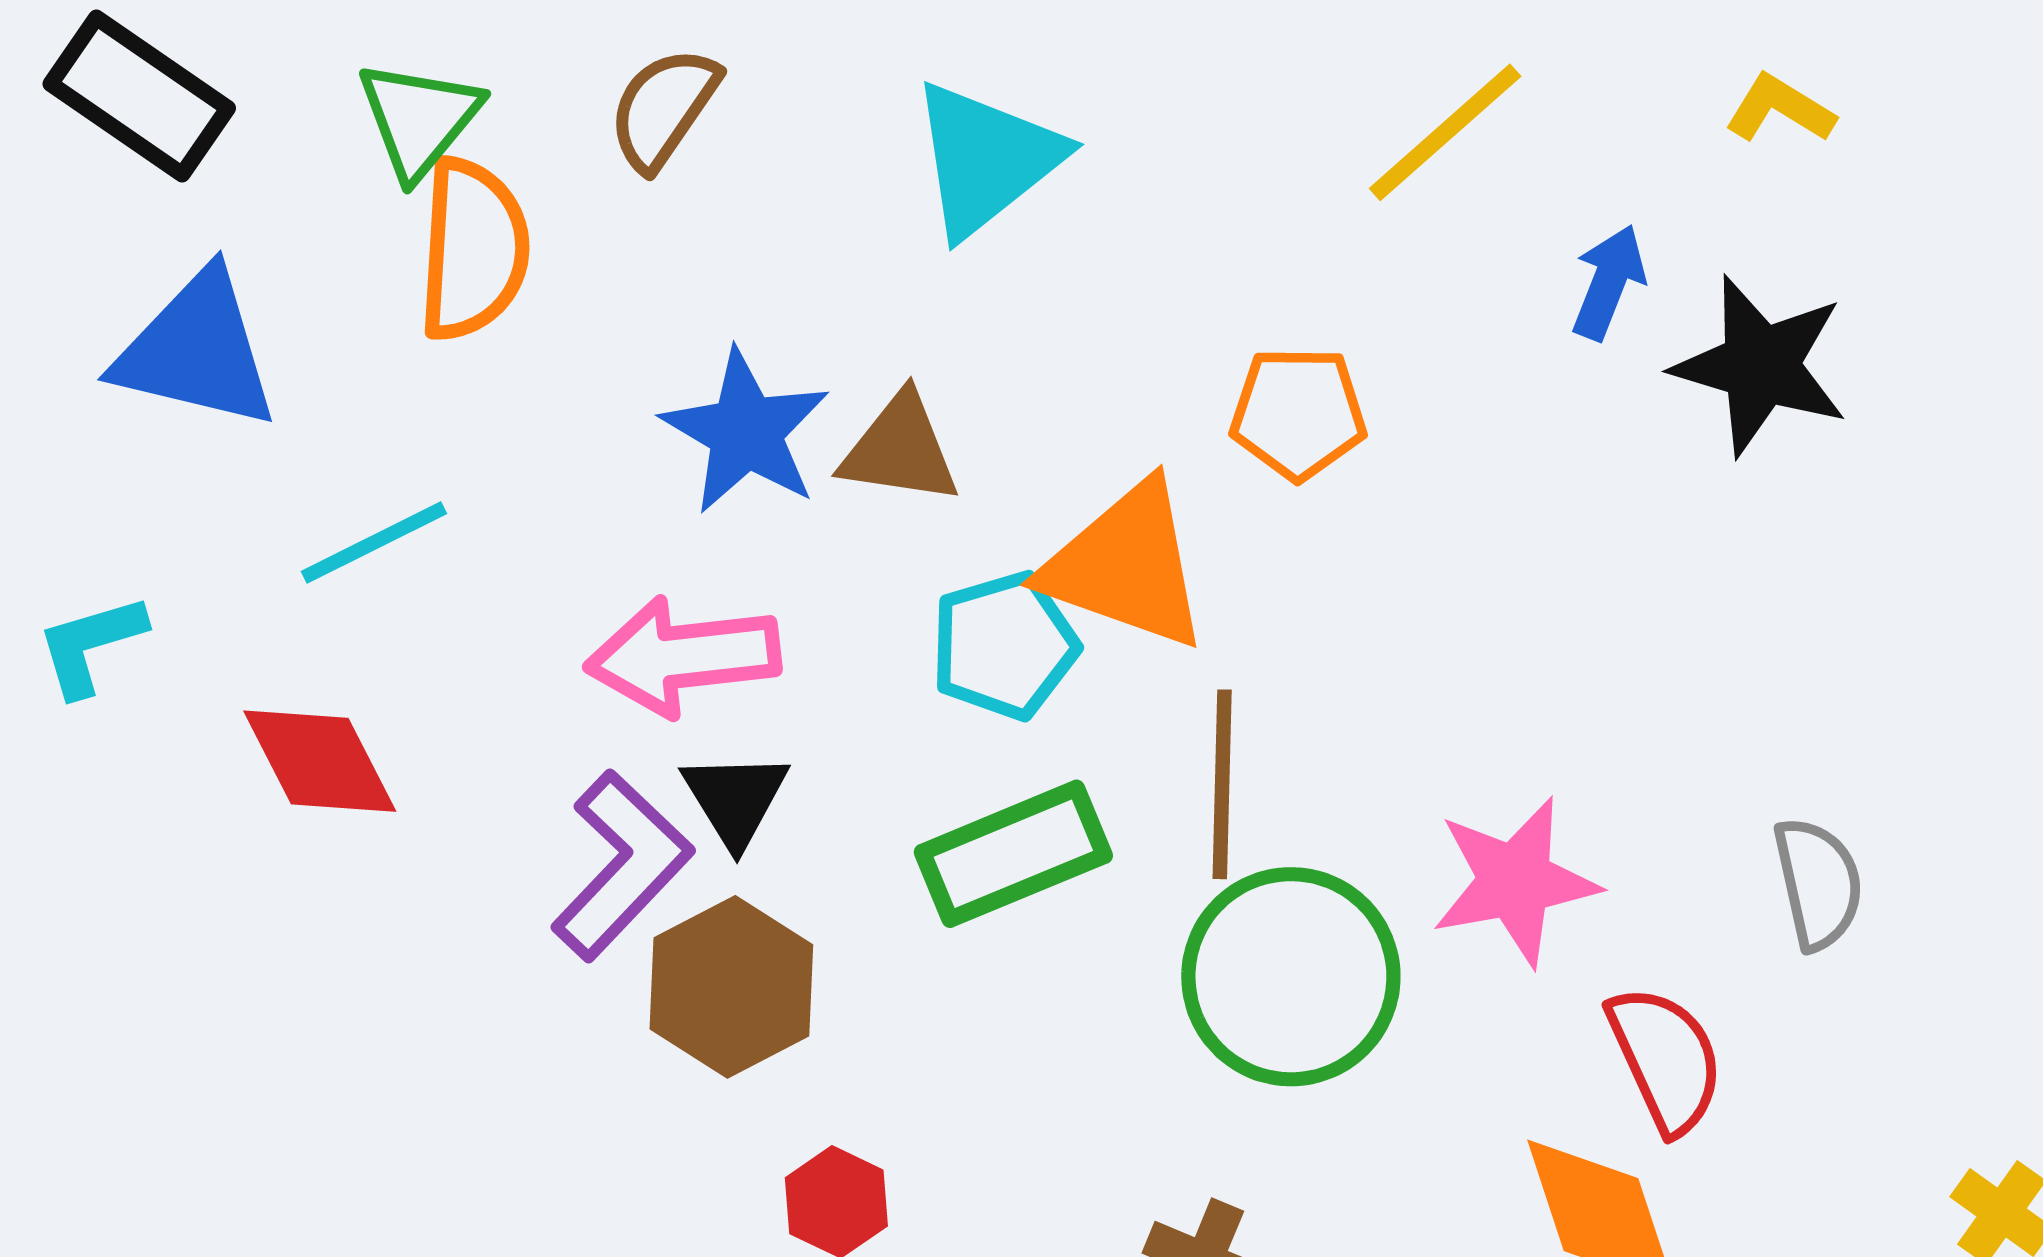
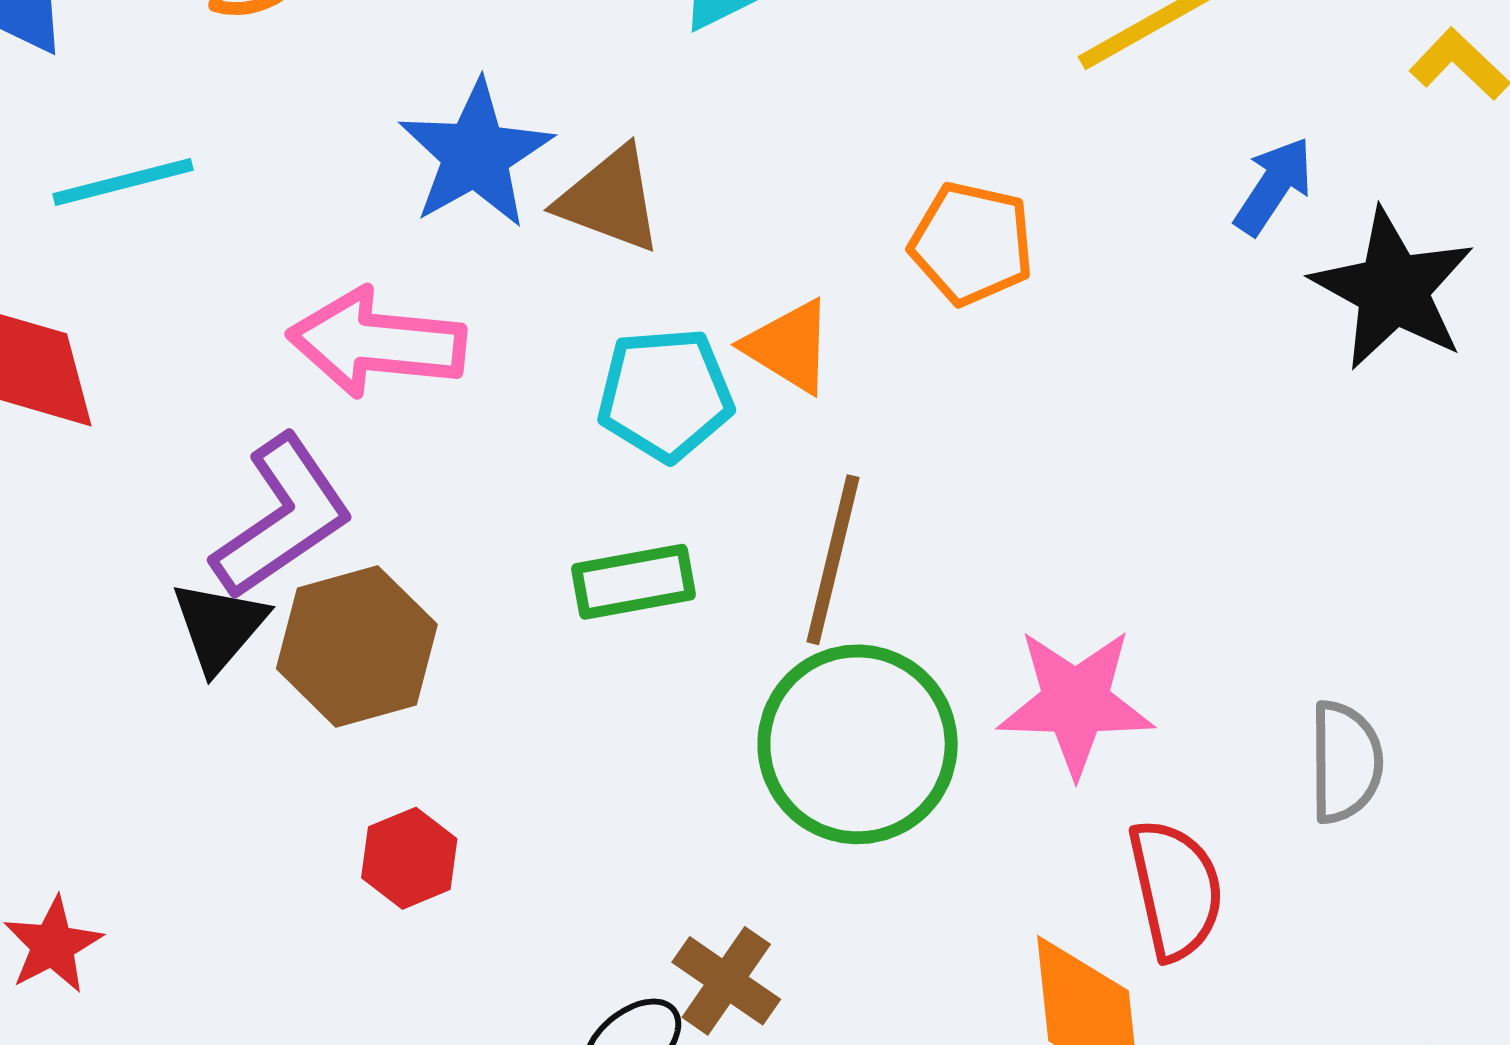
orange triangle: (1126, 566) -> (789, 346), size x0.6
black triangle: (735, 799) -> (219, 626), moved
green rectangle: (1013, 854) -> (633, 582), size x0.7

